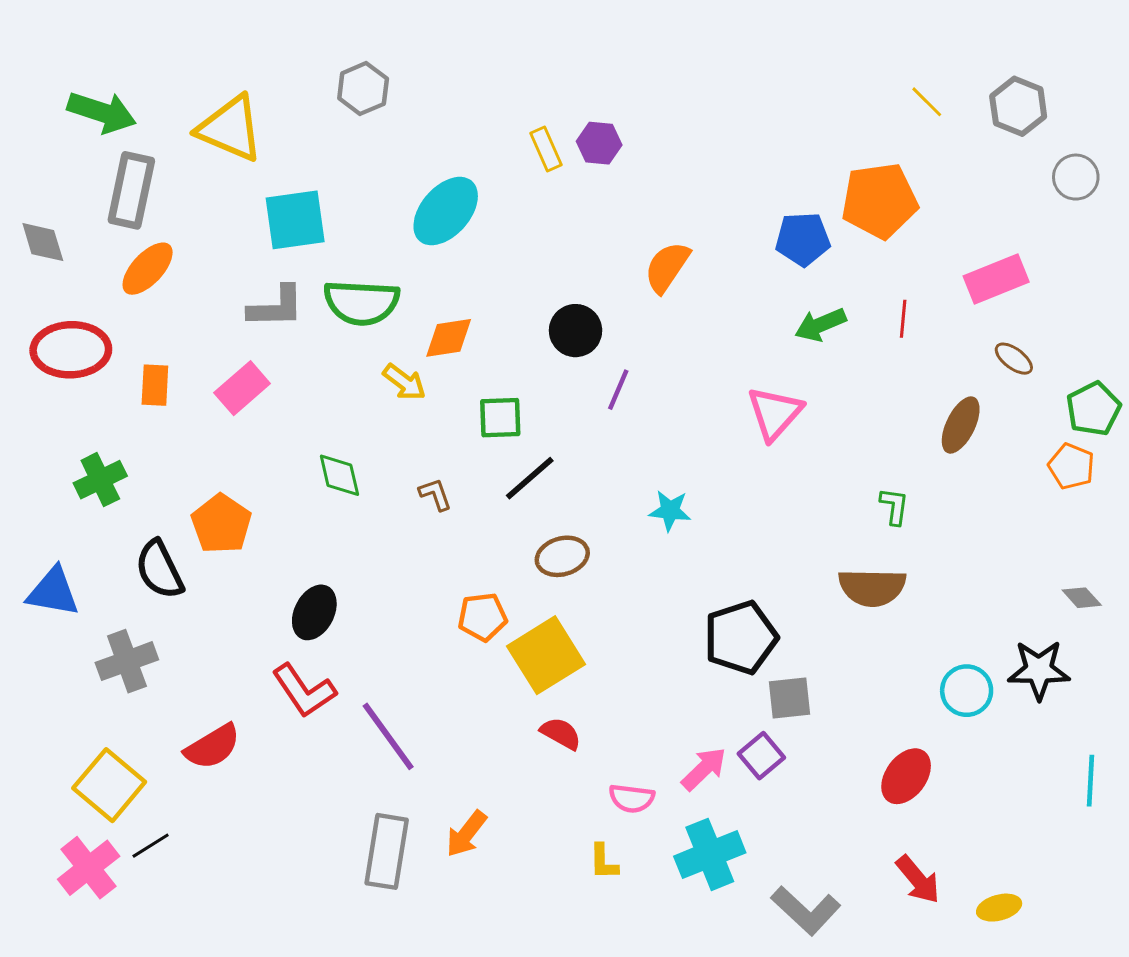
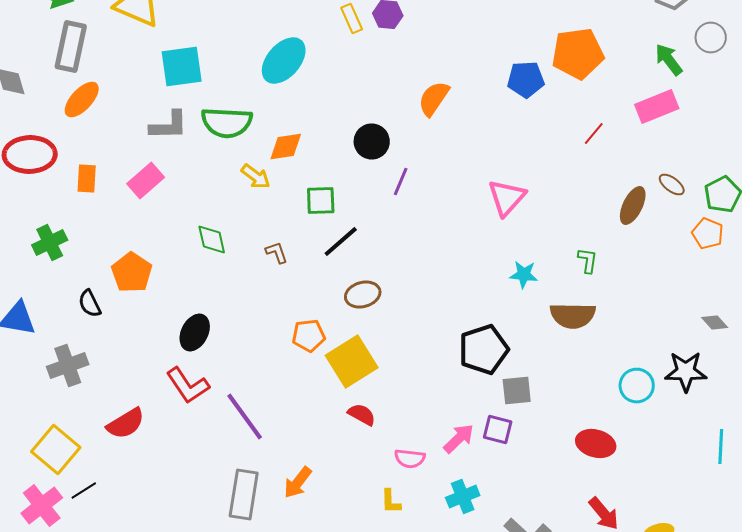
red line: (903, 319) -> (594, 134), turned 35
green arrow: (820, 325) -> (669, 60), moved, turned 76
brown ellipse: (1014, 359) -> (672, 184), moved
cyan star: (670, 511) -> (524, 274), moved
black semicircle: (159, 570) -> (90, 304), size x0.7
purple square: (761, 756) -> (498, 430), turned -36
red ellipse: (906, 776) -> (596, 444), turned 69
cyan cross: (710, 854) -> (463, 496), size x0.7

